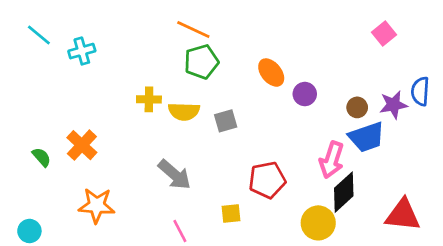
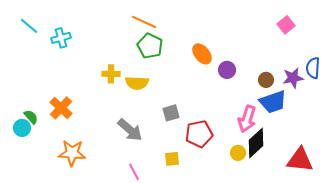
green pentagon: (201, 62) -> (150, 46), turned -30
gray square: (226, 121) -> (171, 113), moved
yellow circle: (318, 223) -> (238, 153), moved, size x0.6
cyan circle: (29, 231) -> (22, 128), moved

